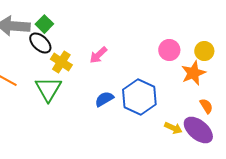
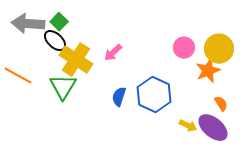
yellow circle: (204, 51) -> (219, 49), size x1.5
yellow cross: (61, 62) -> (76, 60), size x1.5
blue semicircle: (104, 99) -> (119, 97), turned -42

